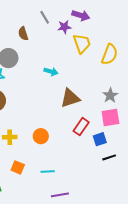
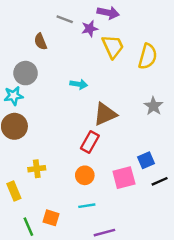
gray line: (45, 17) -> (65, 19), turned -32
pink square: (110, 117) -> (124, 178), moved
red rectangle: (81, 127) -> (90, 142), moved
orange circle: (41, 136) -> (85, 175), moved
orange square: (18, 167) -> (51, 218), moved

